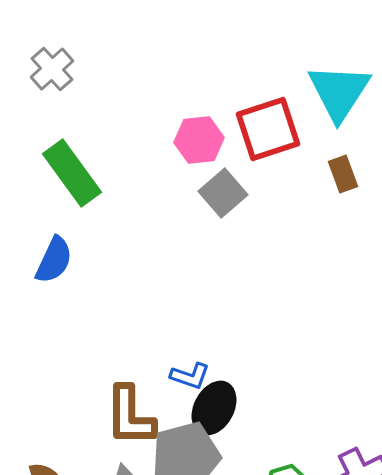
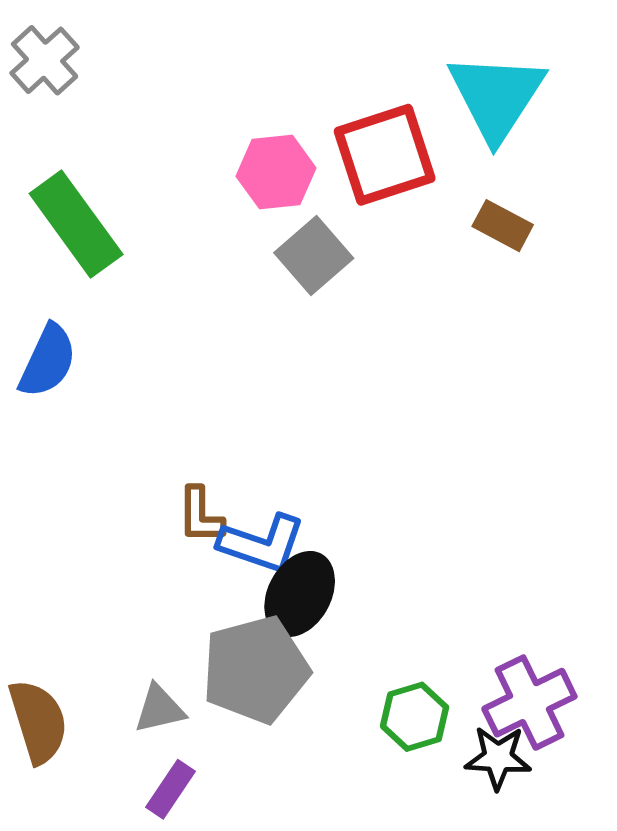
brown rectangle: (343, 174) -> (503, 226), turned -42
blue L-shape: (190, 376) -> (262, 544), size x1.4
brown L-shape: (130, 416) -> (200, 515), moved, size x0.6

